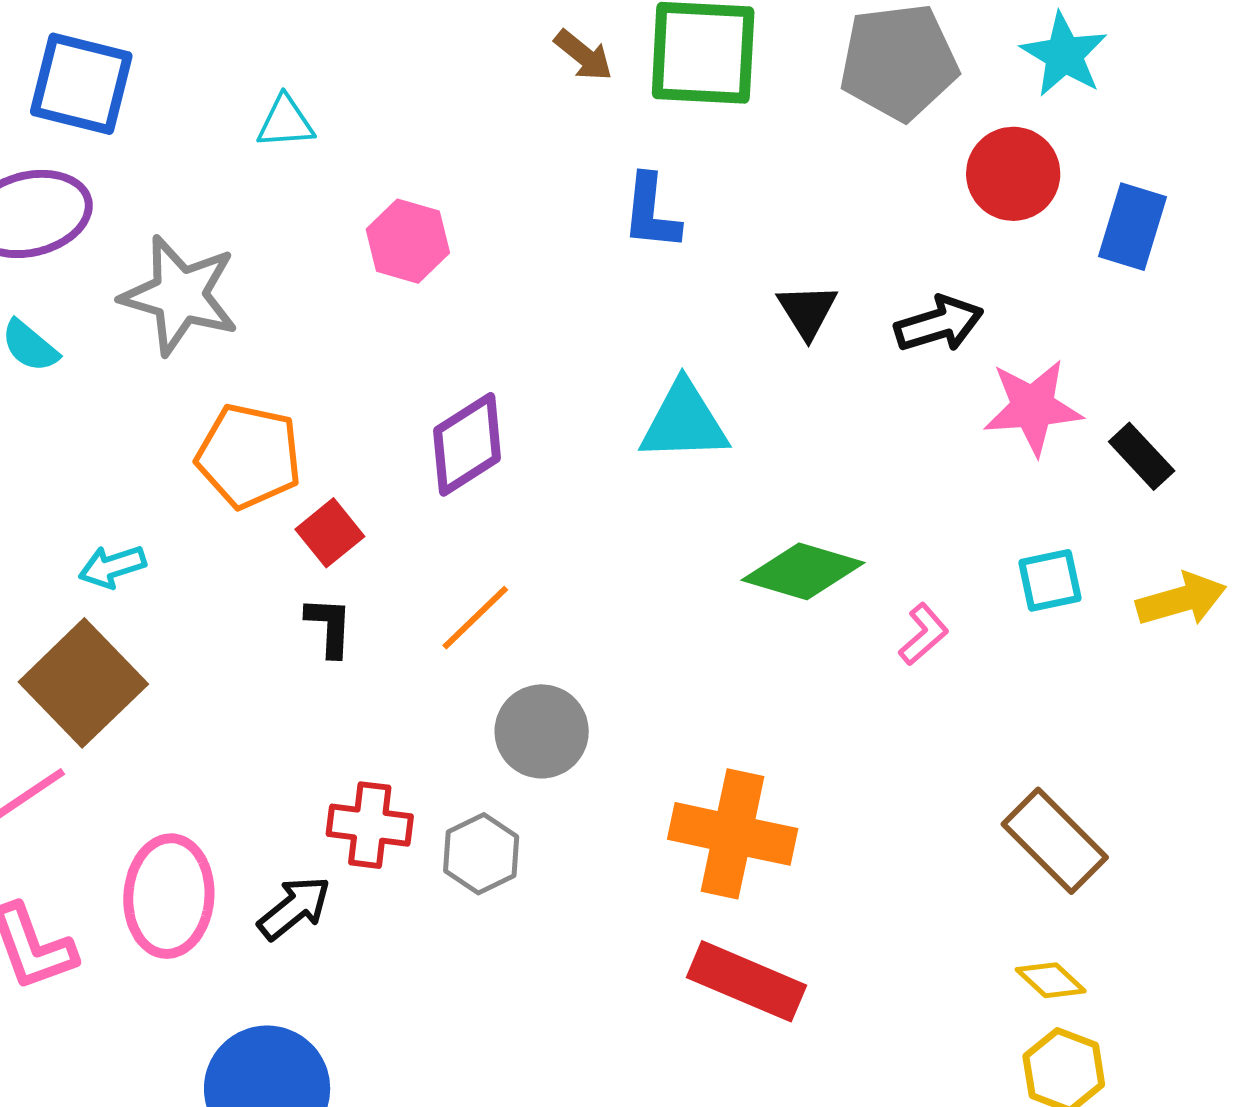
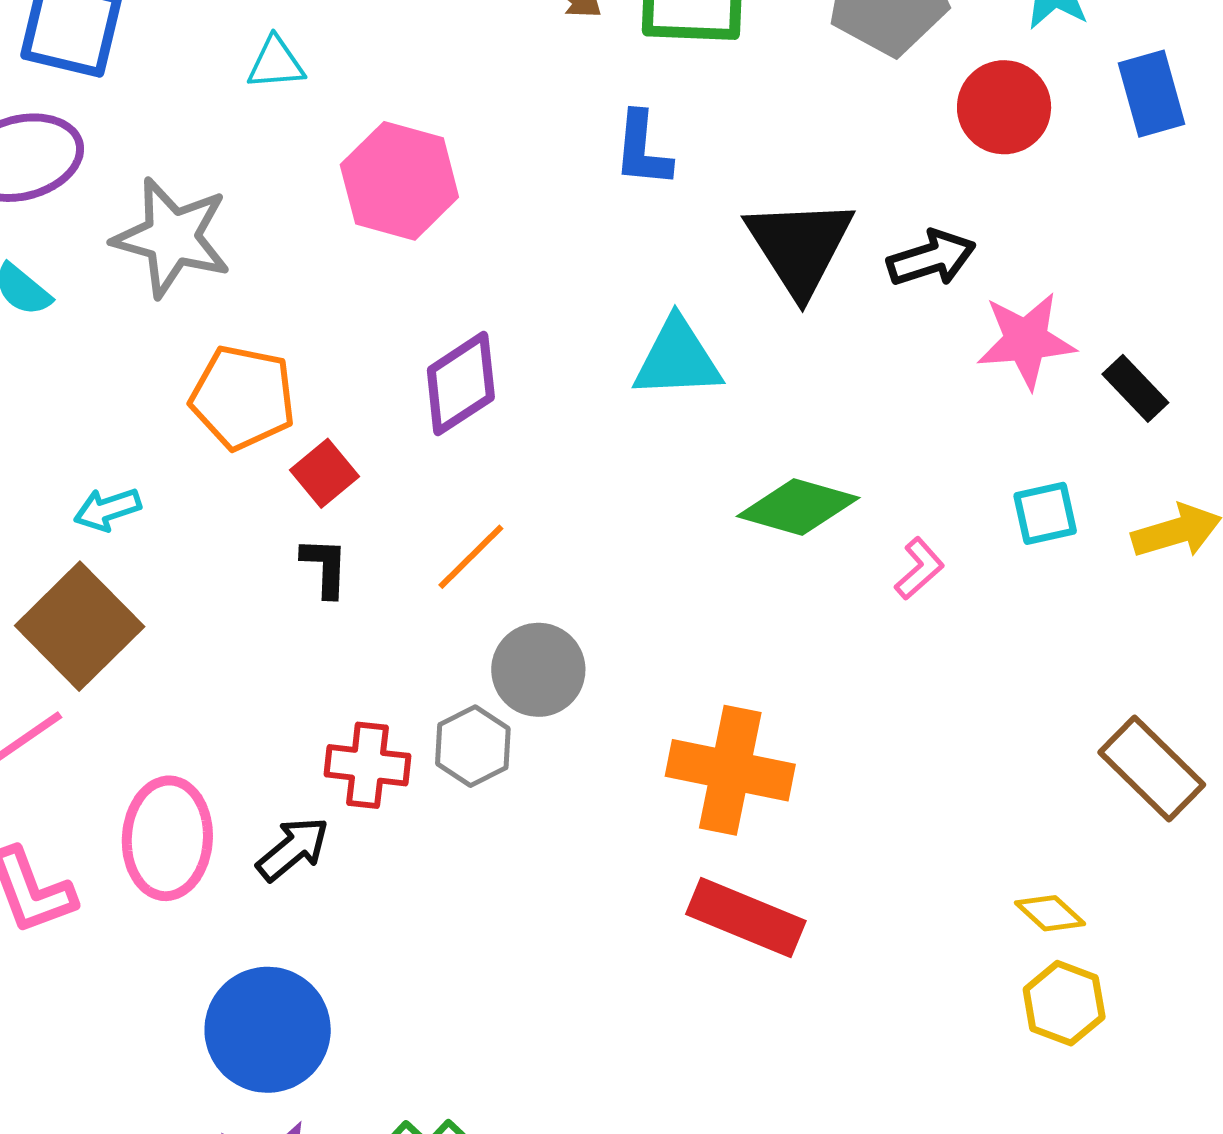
blue rectangle: (1132, 227) -> (1152, 94), moved, turned -32
pink hexagon: (408, 241) -> (399, 181), size x1.4
black triangle: (807, 311) -> (800, 247), size x1.8
brown rectangle: (1055, 841) -> (1152, 769), moved
gray hexagon: (481, 854) -> (473, 746), moved

